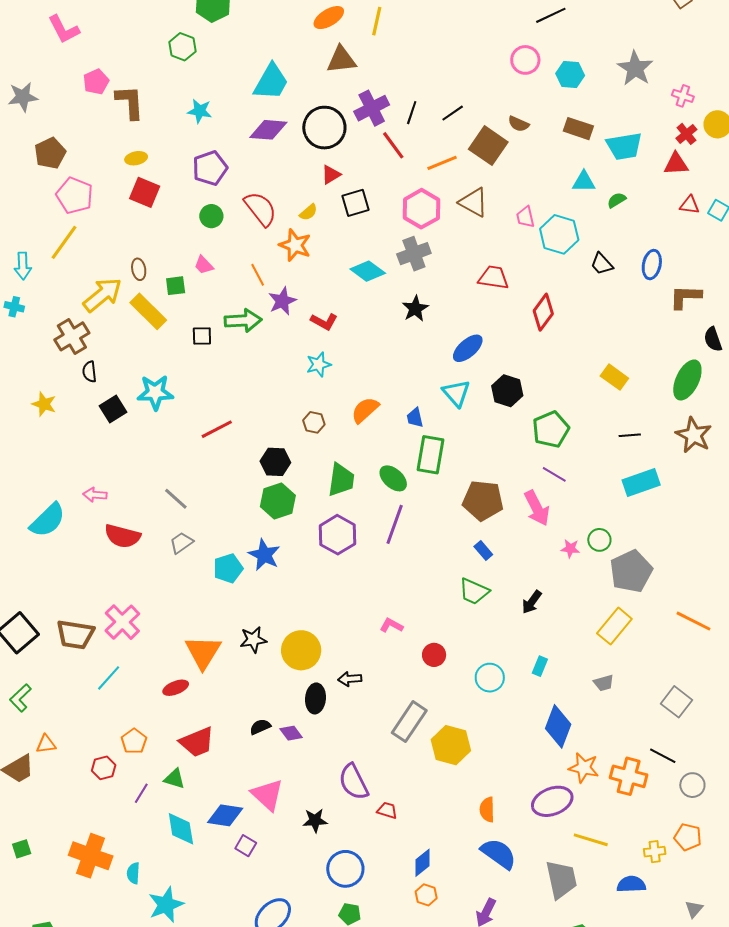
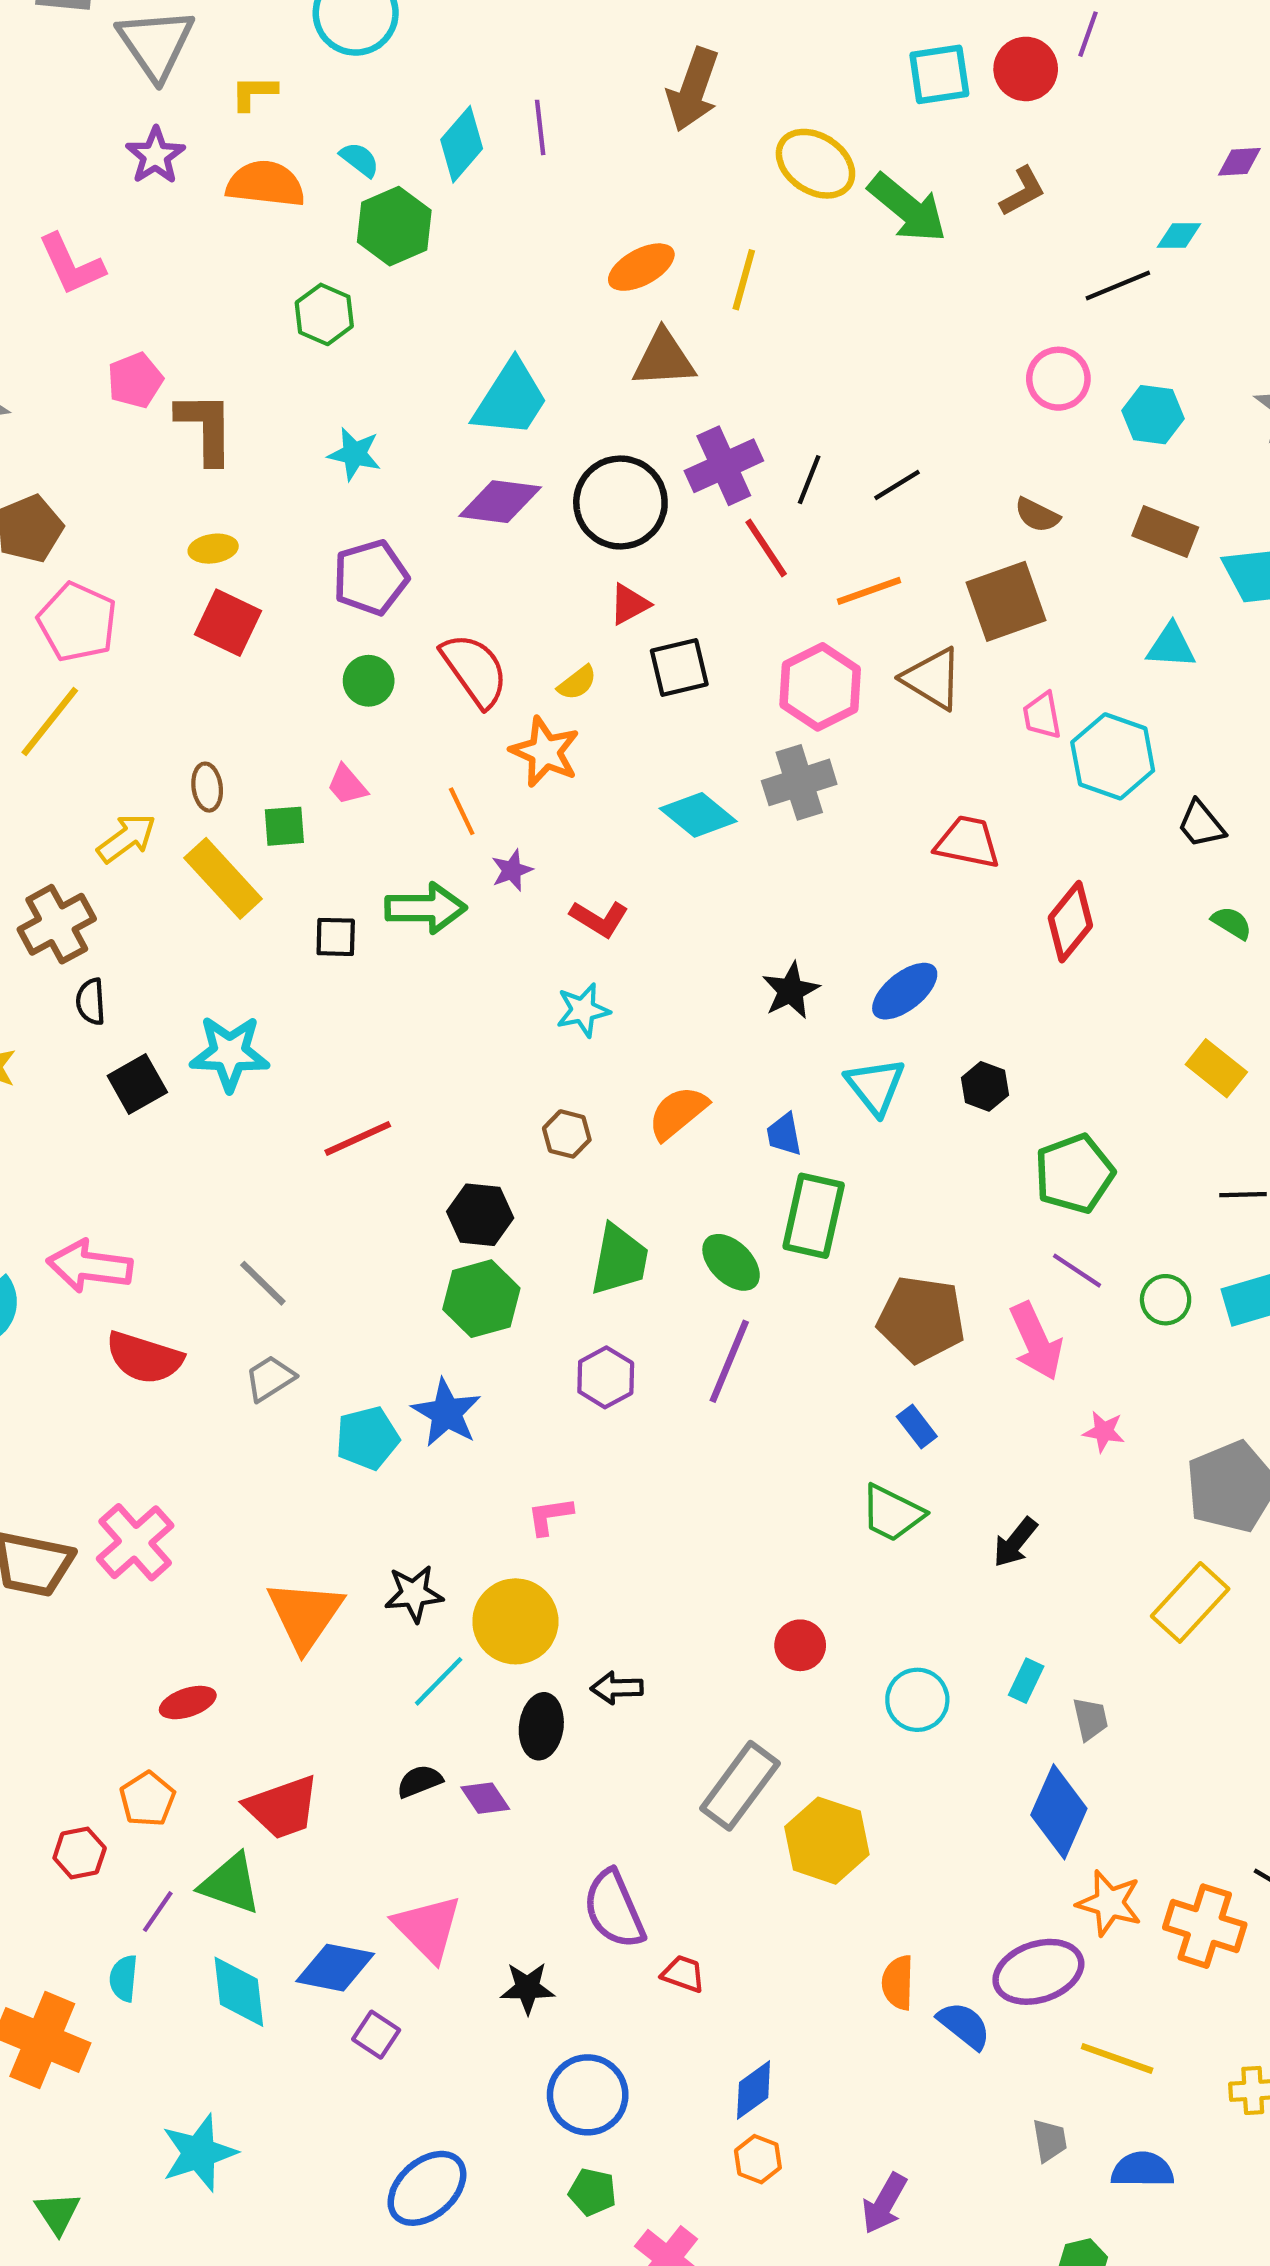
brown square: (488, 146) -> (1006, 601), moved, turned 33
green semicircle: (617, 200) -> (1232, 923), moved, turned 60
yellow arrow: (102, 295) -> (127, 838), size x0.7
purple star: (282, 301) -> (512, 870), size x0.7
black star: (415, 309) -> (791, 991), moved
black hexagon: (507, 391) -> (985, 1086), size x0.7
pink arrow: (95, 495) -> (90, 1266), size x1.6
purple hexagon: (337, 535) -> (606, 1377), size x0.7
green circle: (599, 540) -> (1166, 1300), moved
pink L-shape: (391, 625) -> (550, 1516), moved, turned -40
cyan line: (109, 678) -> (439, 1681), moved
gray trapezoid: (604, 683) -> (1090, 1719), moved, turned -90
red ellipse: (176, 688) -> (188, 1703), moved
green triangle: (174, 779) -> (230, 1884), size x1.4
blue semicircle: (499, 854) -> (964, 2025), moved, size x0.7
cyan semicircle: (133, 873) -> (124, 1978), moved
gray trapezoid: (561, 879) -> (1050, 2140), size x0.5
blue semicircle: (631, 884) -> (1142, 2170), moved

